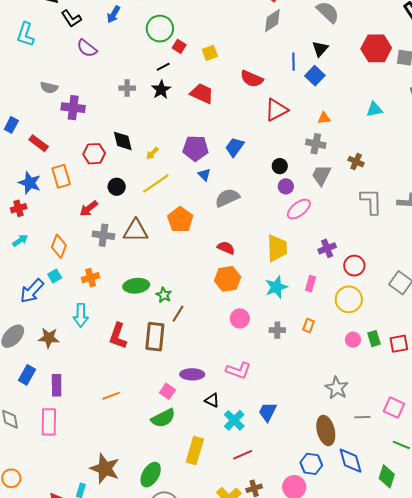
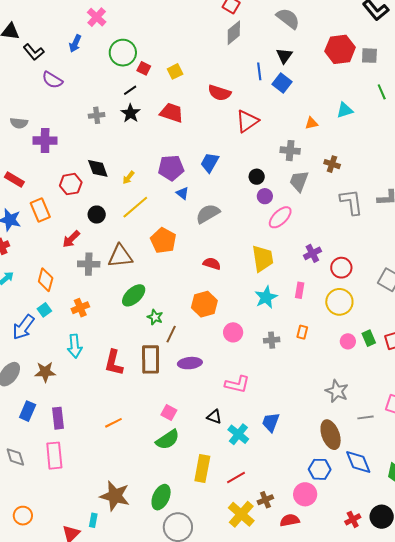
orange triangle: (324, 118) -> (311, 123), moved
orange hexagon: (228, 279) -> (204, 304), moved
green ellipse: (136, 286) -> (134, 295), moved, turned -30
purple ellipse: (192, 374) -> (190, 363), moved
red line: (243, 455) -> (236, 477), moved

